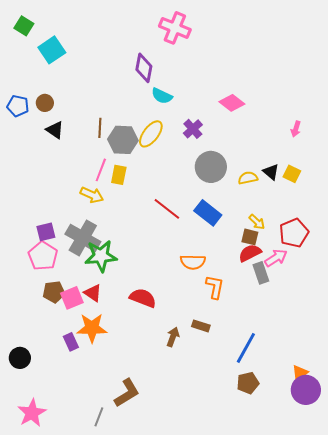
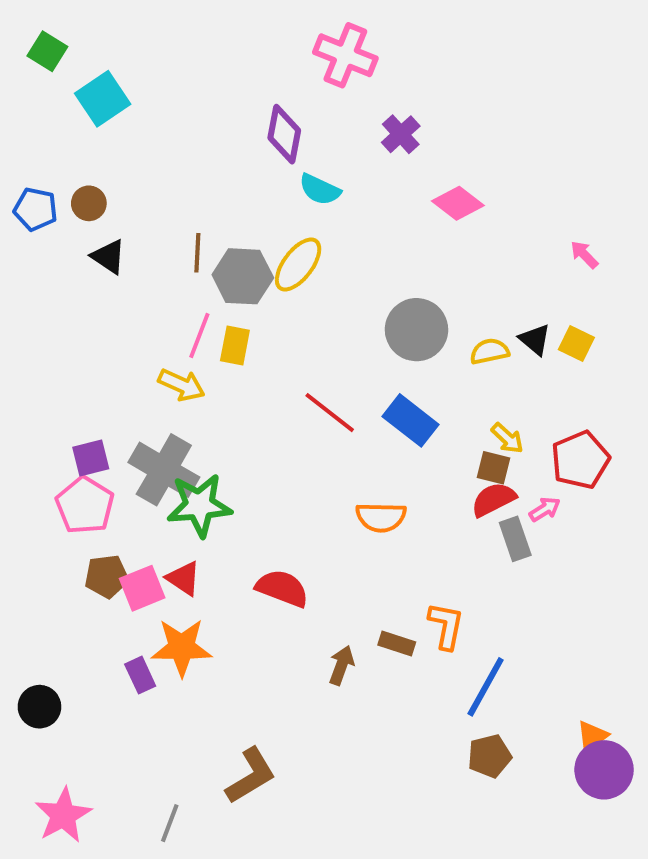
purple cross: (193, 129) -> (401, 134), moved
pink arrow: (296, 129) -> (584, 255), turned 119
pink arrow: (276, 258) -> (545, 509), size x0.7
orange L-shape: (215, 287) -> (446, 626), moved
gray line: (99, 417) -> (170, 823), moved

